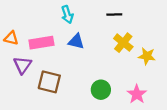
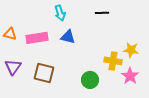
yellow cross: (123, 43) -> (113, 61), moved, turned -30
purple triangle: (22, 65) -> (13, 67), moved
pink star: (137, 94) -> (130, 76), moved

